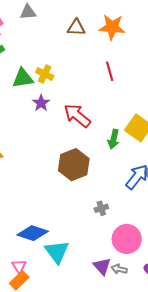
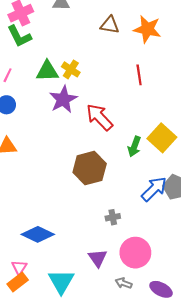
purple star: (41, 103) -> (63, 99), size x1.5
cyan triangle: (57, 252) -> (61, 282), moved
purple triangle: (102, 266) -> (98, 258), moved

